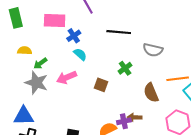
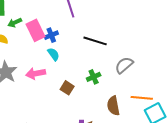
pink rectangle: (55, 20) -> (35, 30), moved, turned 50
gray semicircle: (153, 50) -> (124, 65), turned 114
green arrow: (40, 63) -> (15, 23), moved

